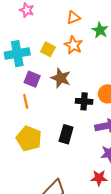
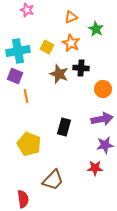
purple square: (32, 79) -> (15, 76), moved
black cross: (84, 101) -> (81, 68), moved
yellow pentagon: (29, 139) -> (29, 144), moved

